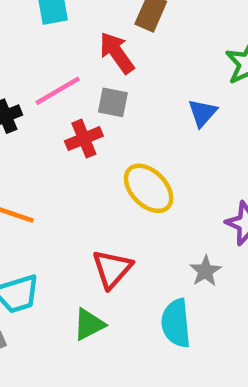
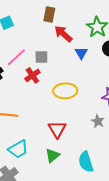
red arrow: (117, 53) -> (63, 34), moved
yellow ellipse: (149, 188) -> (65, 91), turned -35
cyan semicircle: (176, 323) -> (86, 162), moved

